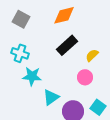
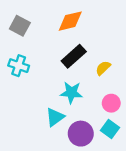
cyan star: (32, 76) -> (71, 93), moved
pink circle: (85, 77) -> (111, 103), moved

